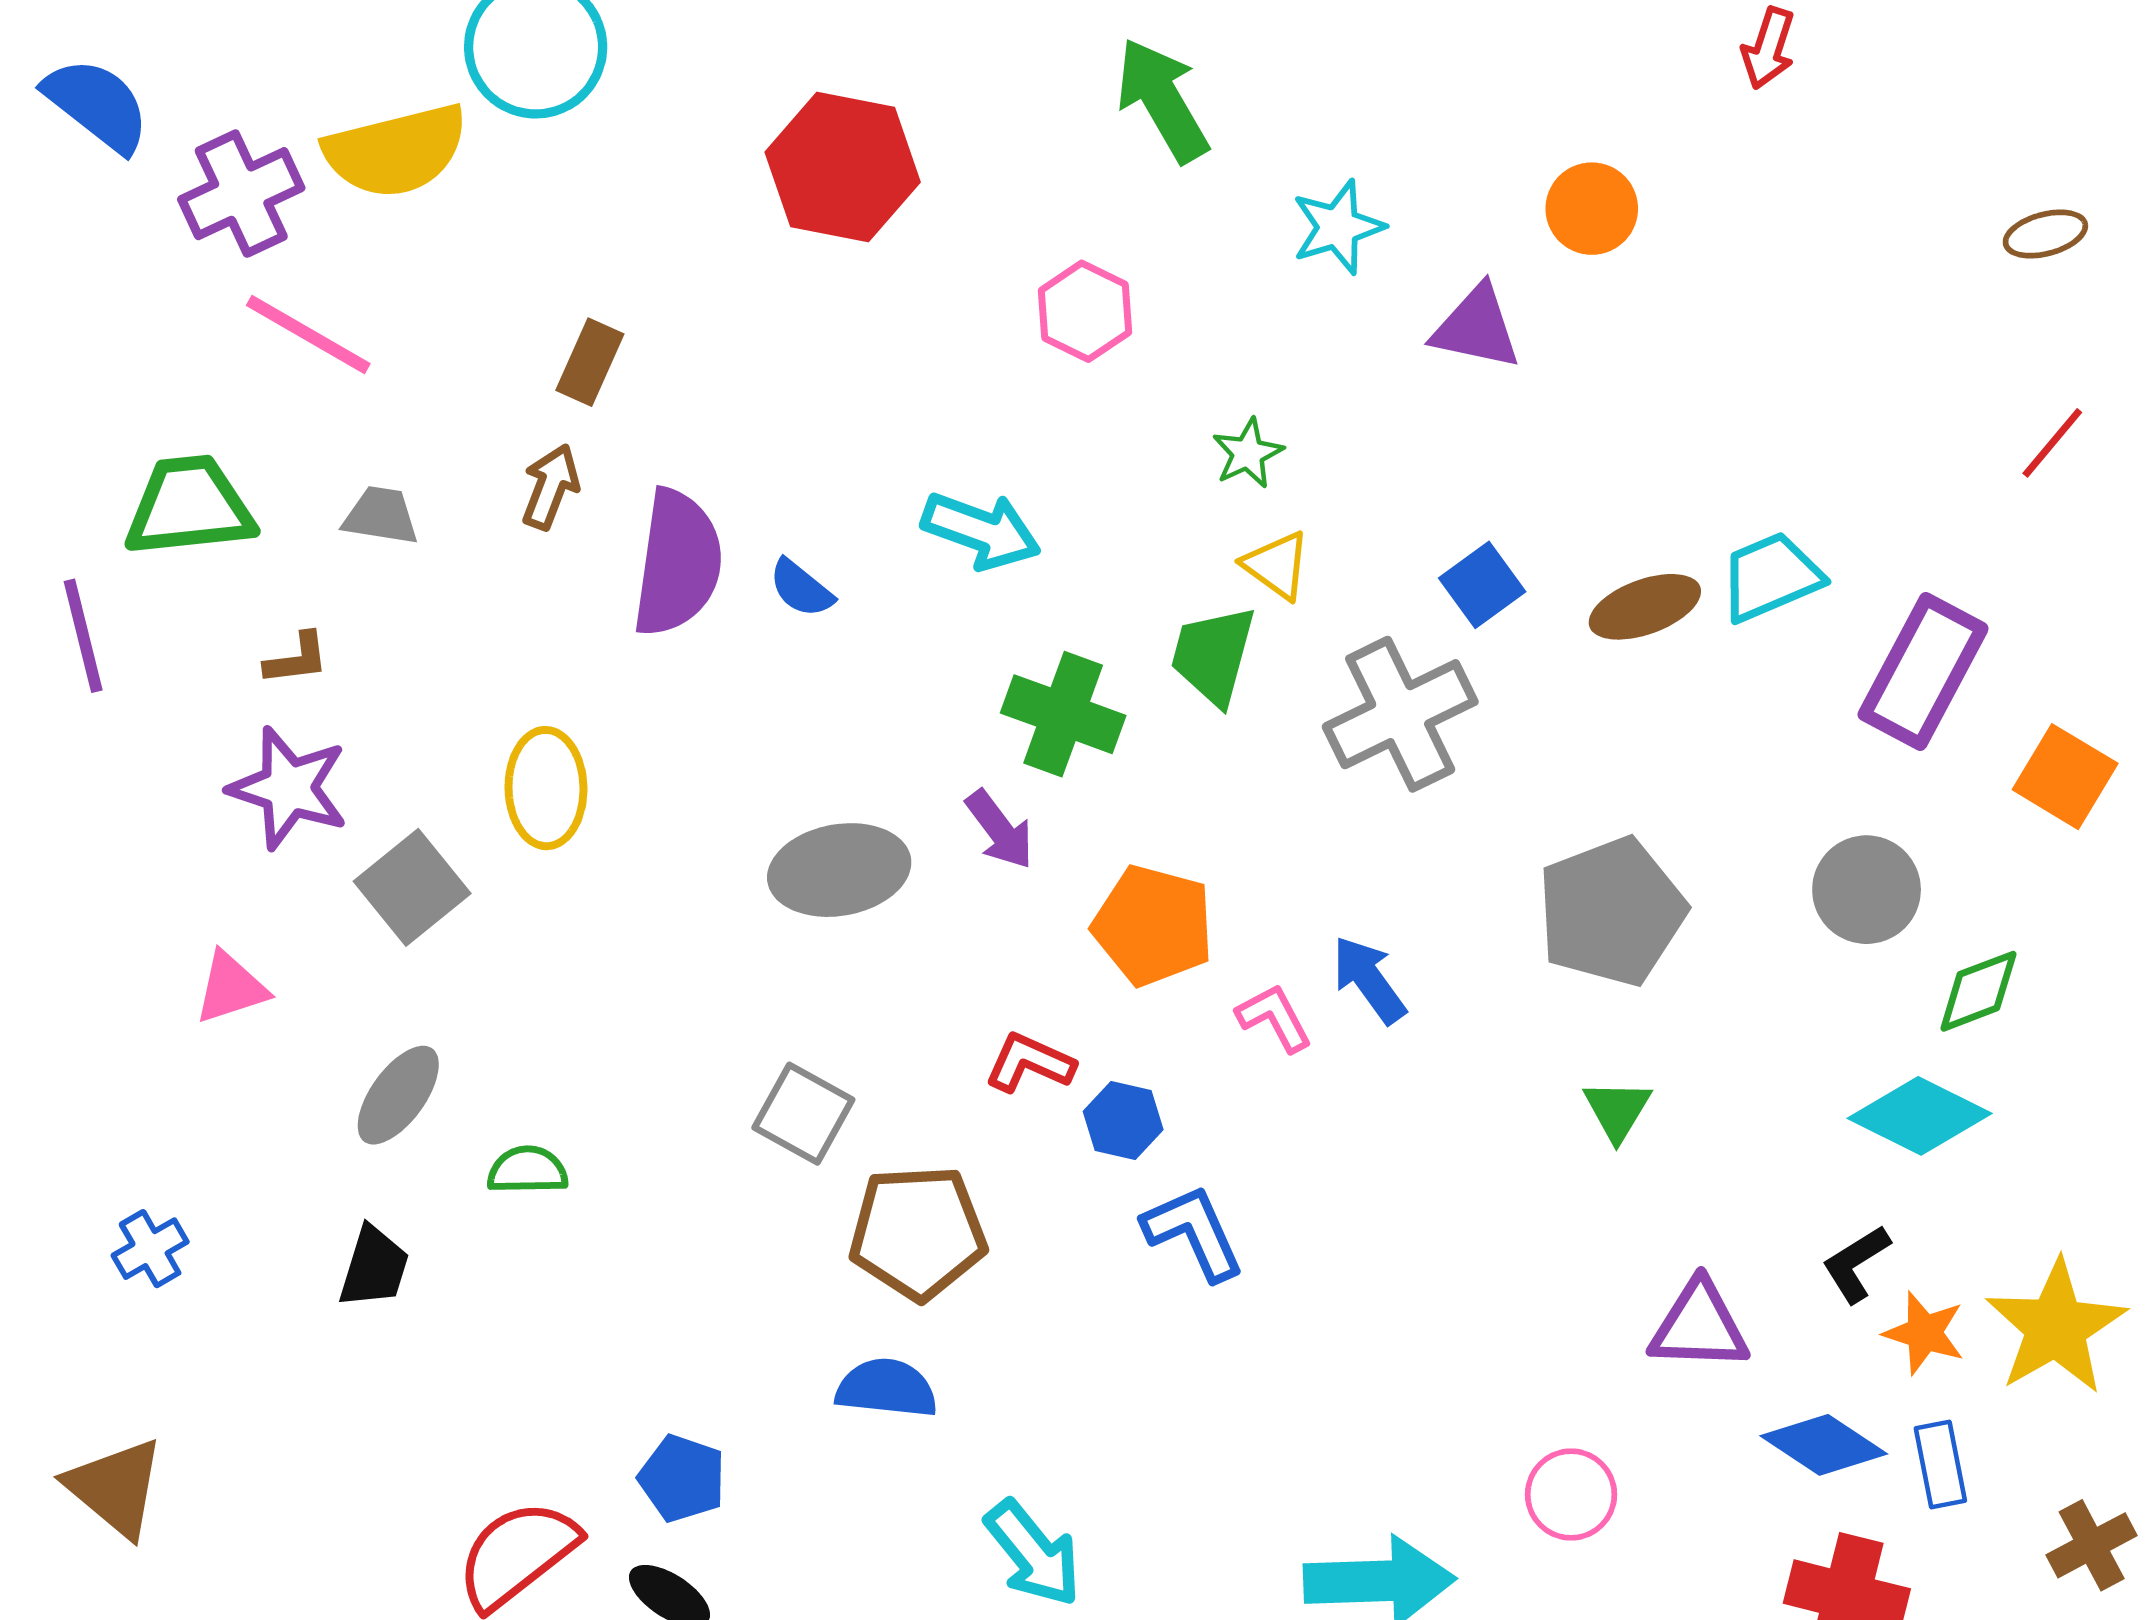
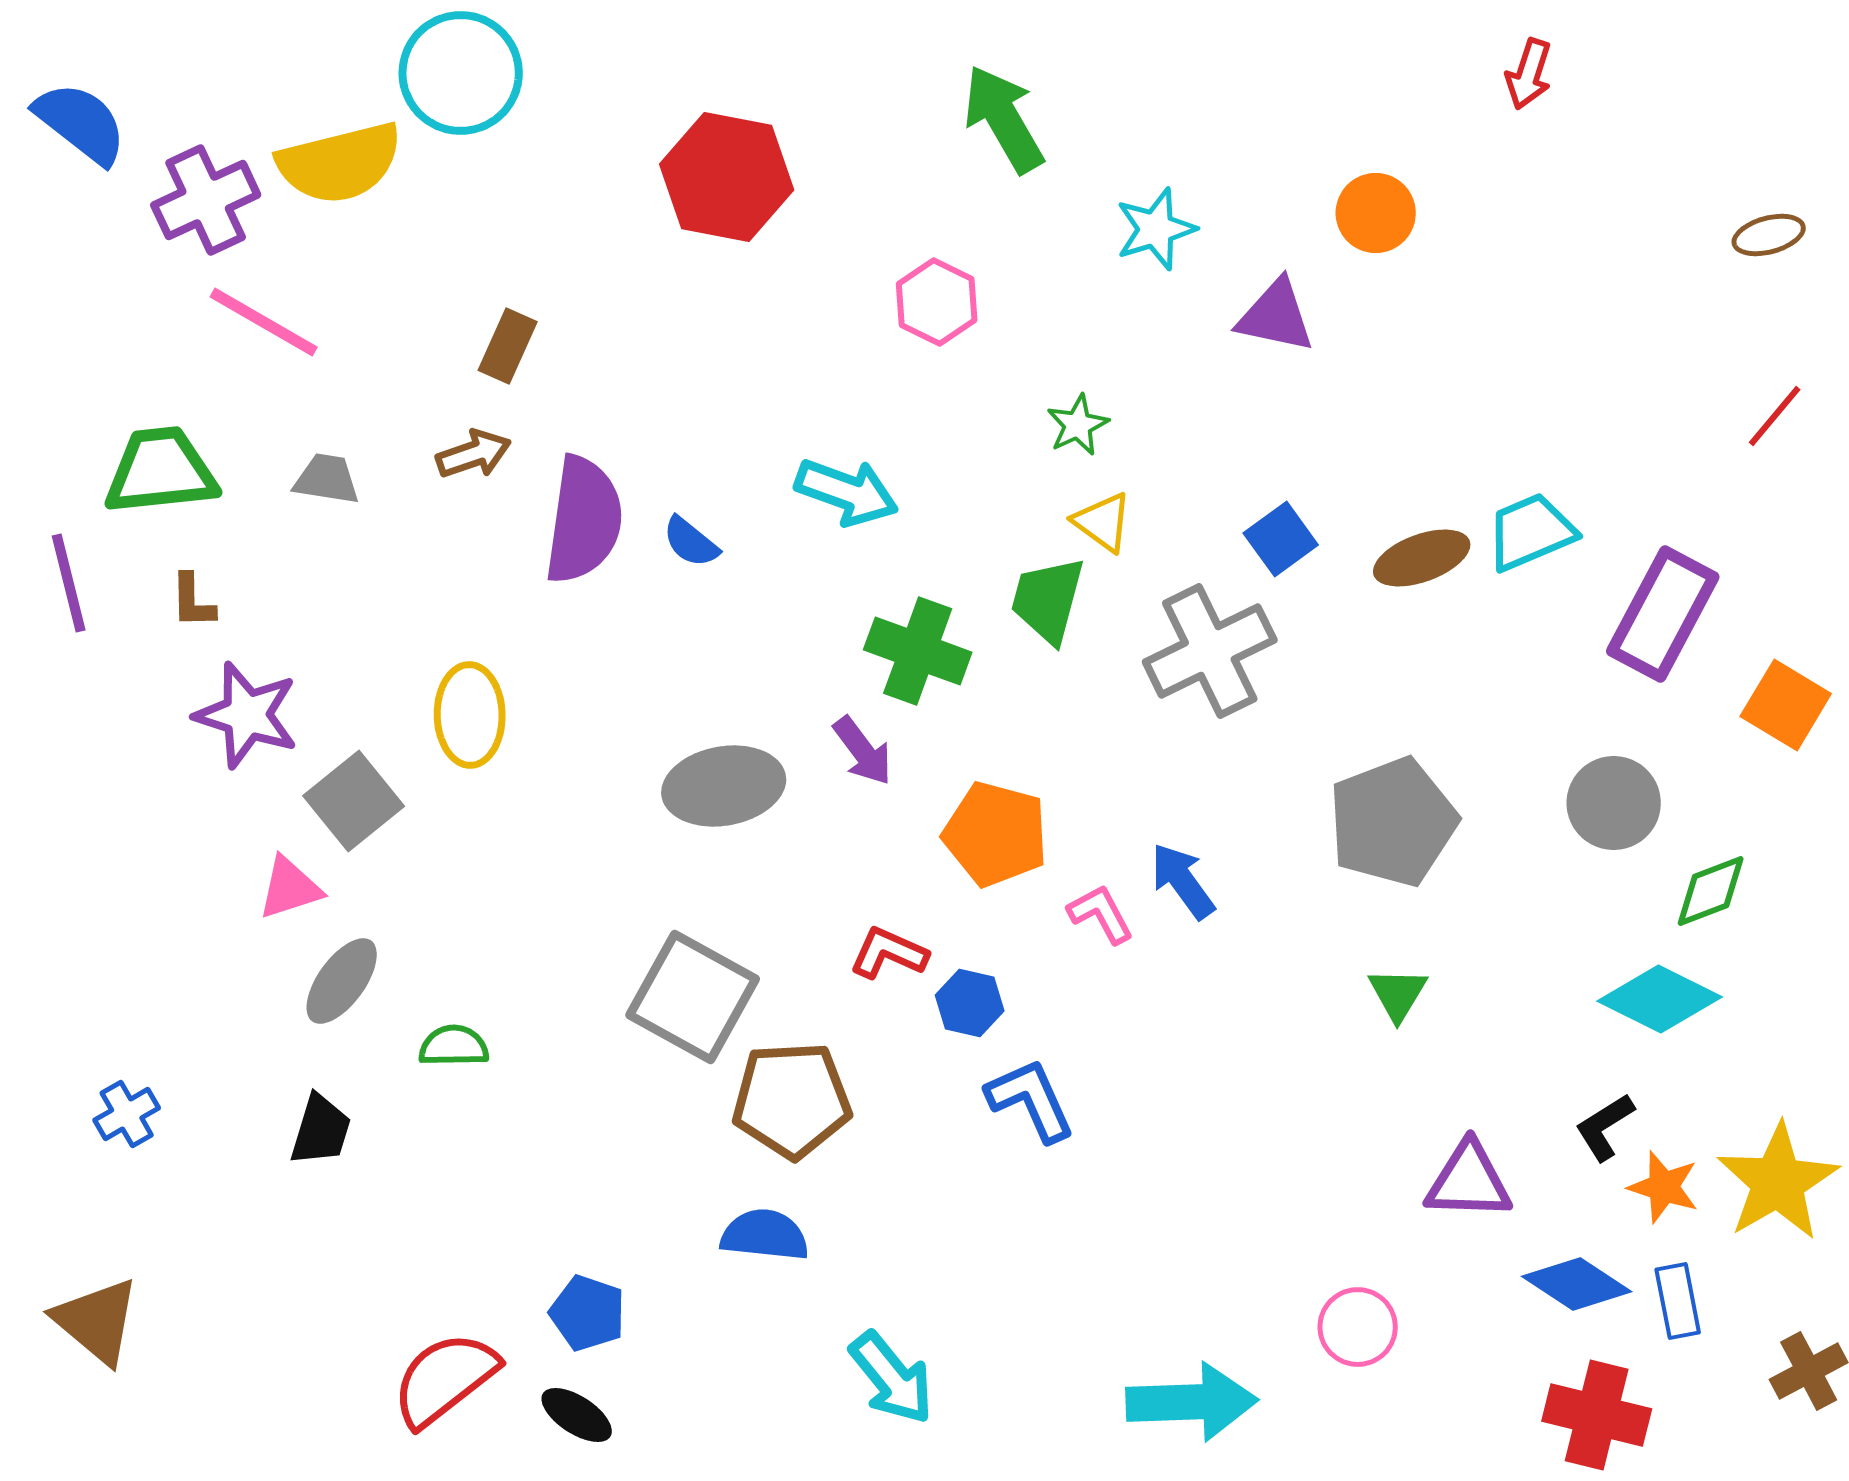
brown arrow: (551, 487) -> (474, 454), turned 50
brown L-shape: (297, 659) -> (193, 601), moved, turned 96
pink triangle: (231, 988) -> (290, 888), moved
gray square: (803, 1114) -> (693, 997), size x1.5

